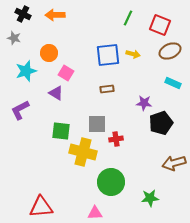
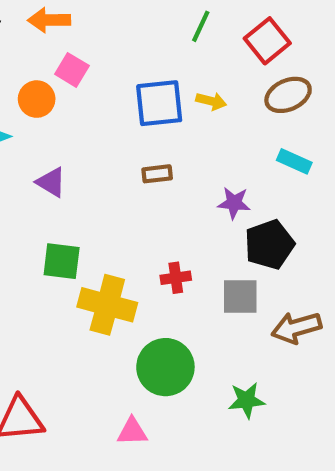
red square: (160, 25) -> (267, 41), turned 30
pink square: (66, 73) -> (72, 70), moved
gray square: (97, 124) -> (240, 296), moved

